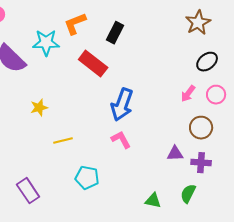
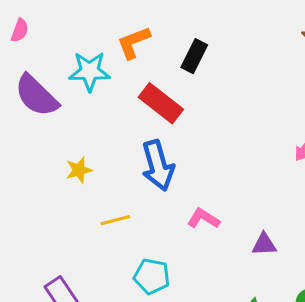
blue arrow: (122, 105) -> (158, 165), moved, turned -36
pink L-shape: (121, 140) -> (203, 219), turned -30
purple triangle: (175, 154) -> (264, 244), moved

